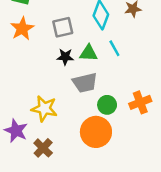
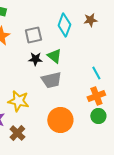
cyan line: (114, 48) -> (96, 73), moved
green triangle: (89, 53) -> (54, 56), turned 35
green circle: (107, 105) -> (98, 116), moved

